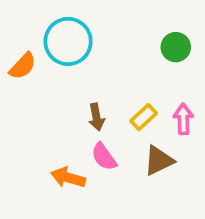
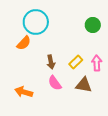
orange semicircle: (23, 66) -> (24, 43), moved
brown triangle: (159, 161) -> (84, 85), turned 36
orange arrow: (68, 178) -> (24, 92), moved

